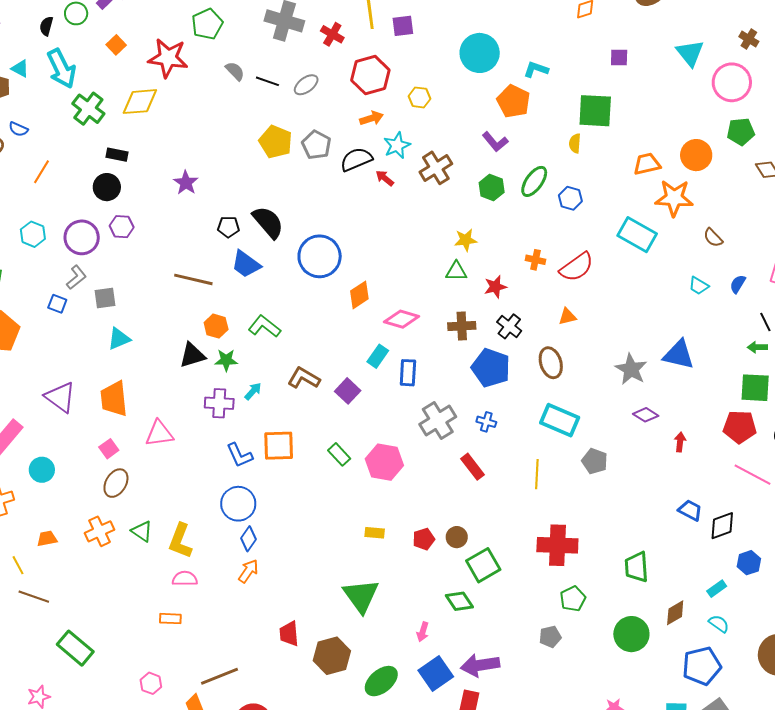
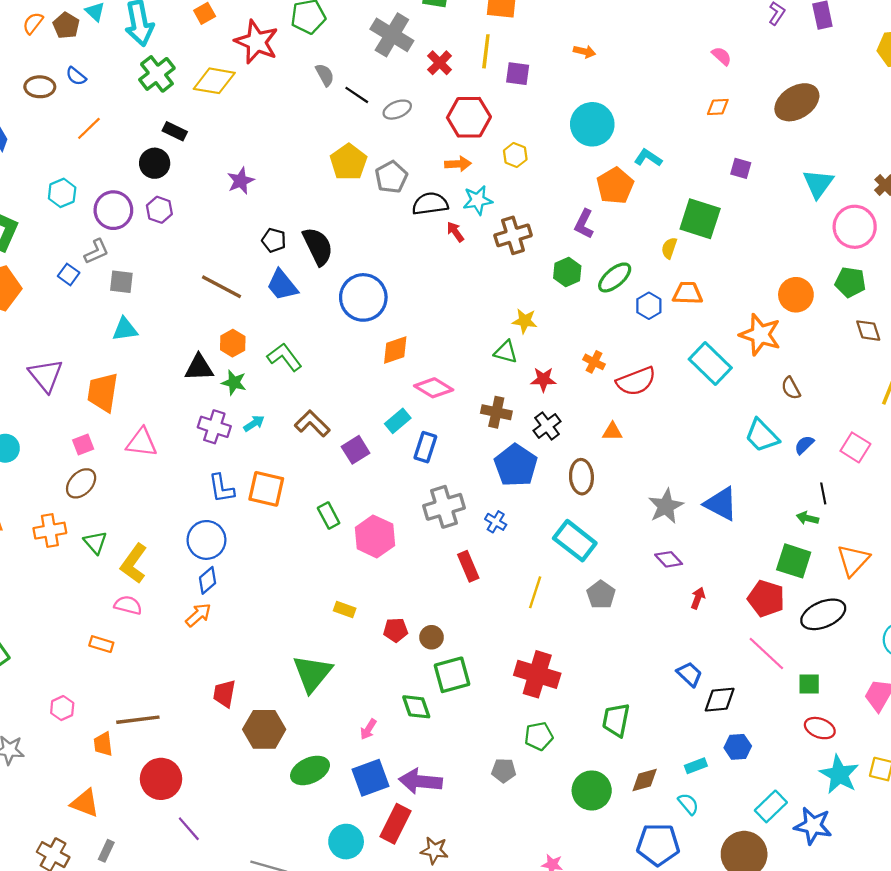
purple L-shape: (495, 142) -> (584, 224), turned 52
orange trapezoid: (647, 164) -> (688, 293), moved
cyan trapezoid: (699, 286) -> (762, 436), size x1.6

